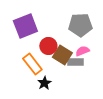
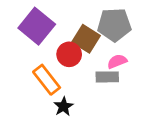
purple square: (25, 26) -> (37, 26), turned -30
brown square: (62, 55) -> (86, 39), moved

